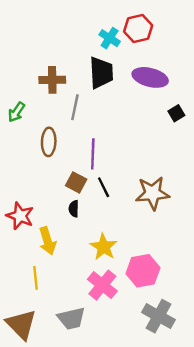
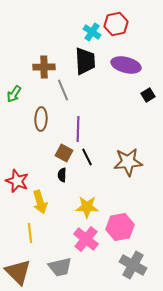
gray line: (75, 107) -> (63, 90), turned -35
yellow star: (104, 247) -> (87, 207), turned -30

